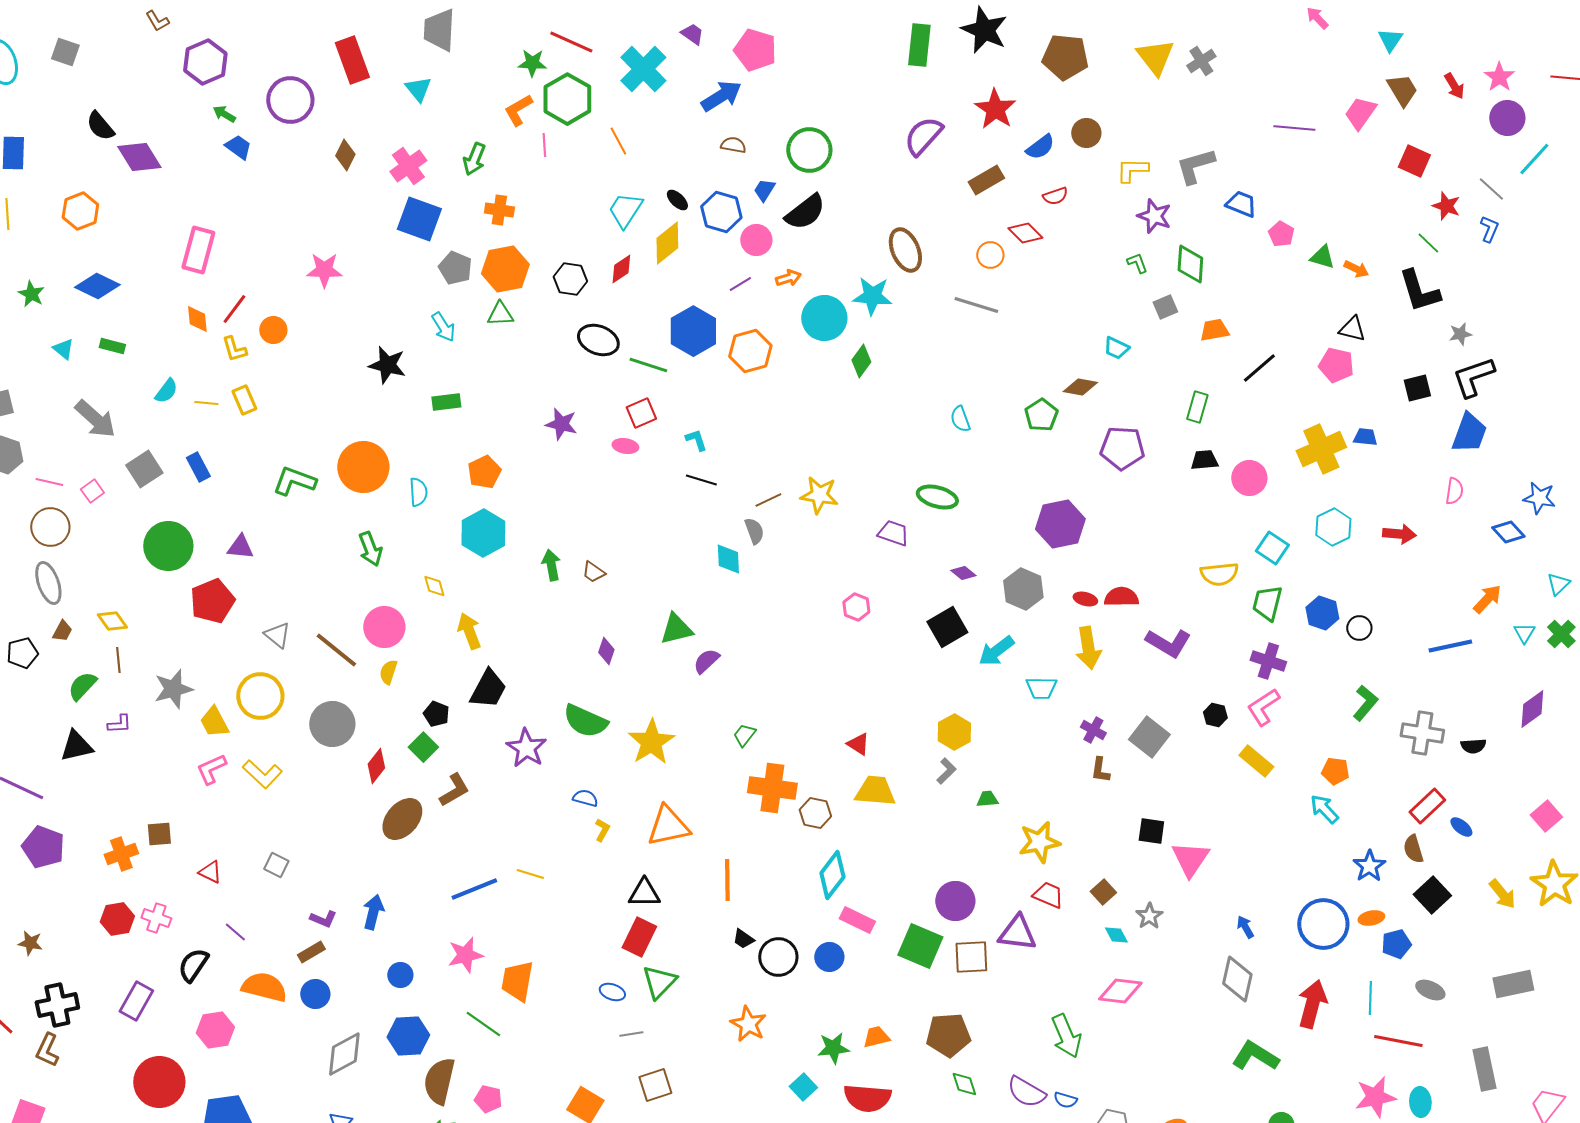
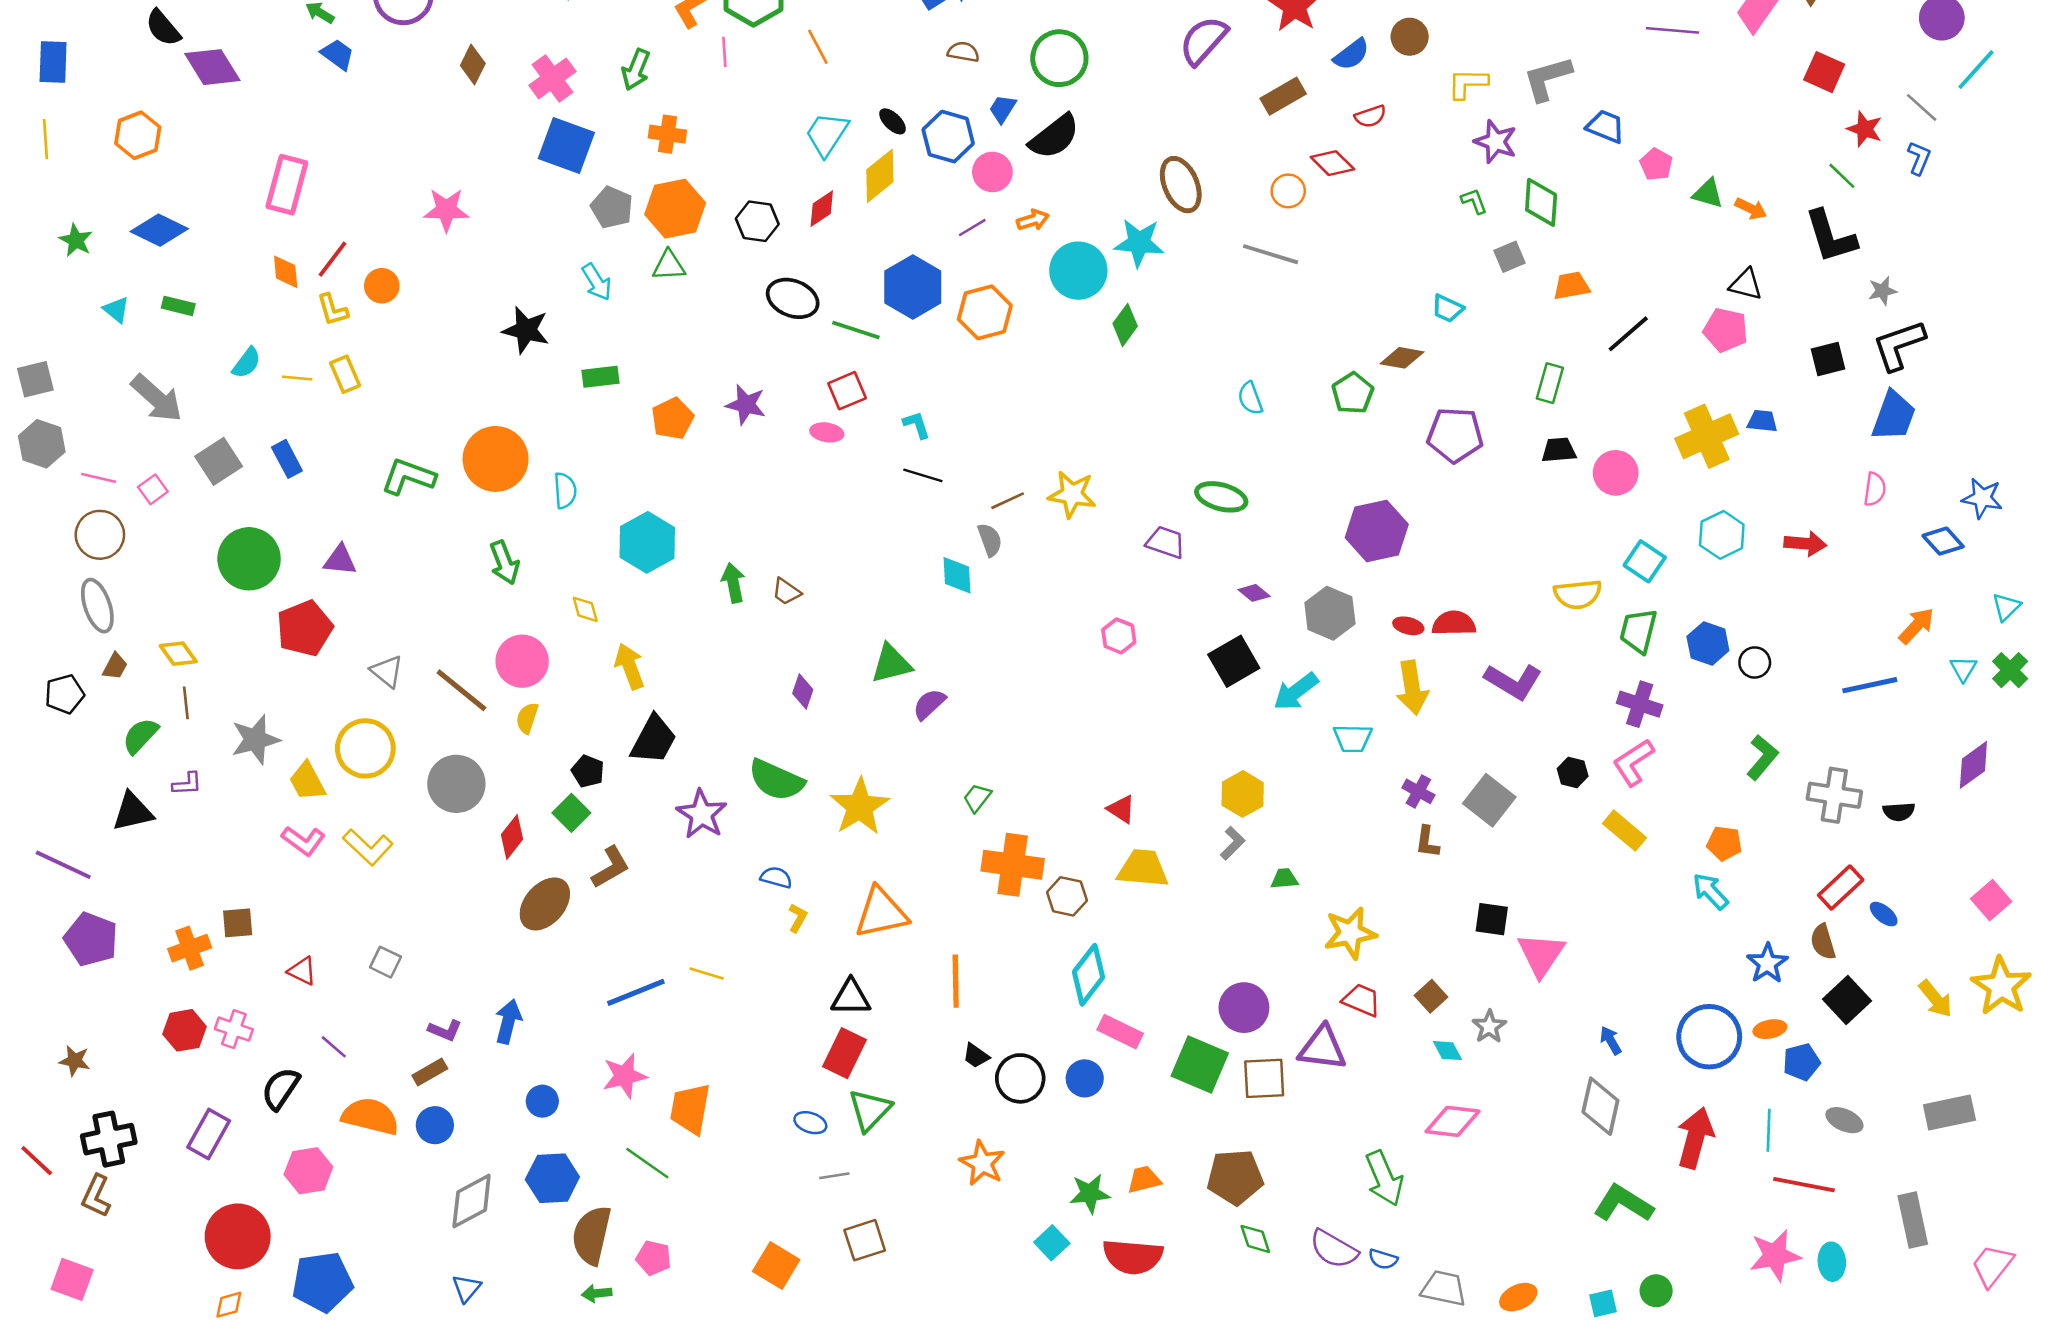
orange pentagon: (484, 472) -> (673, 418), moved
pink L-shape: (211, 769) -> (303, 841), turned -120

